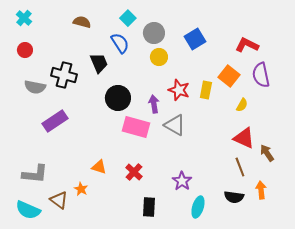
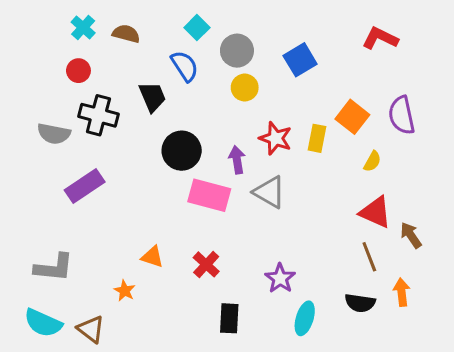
cyan cross: (24, 18) -> (83, 28), moved
red L-shape: (247, 45) -> (380, 38), moved
red circle: (25, 50) -> (78, 71), moved
brown triangle: (59, 200) -> (91, 329), moved

